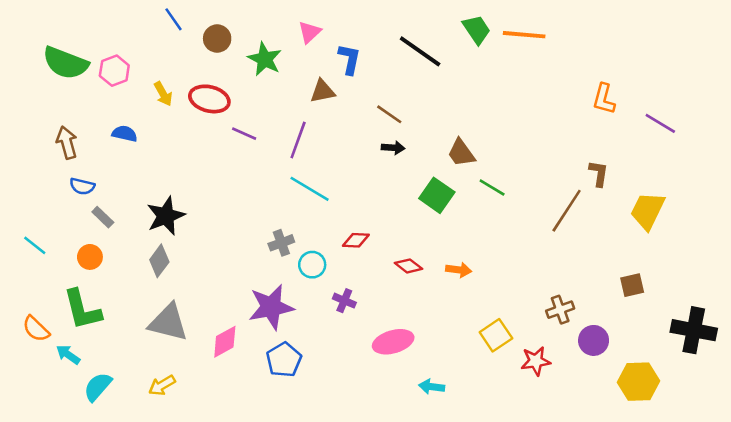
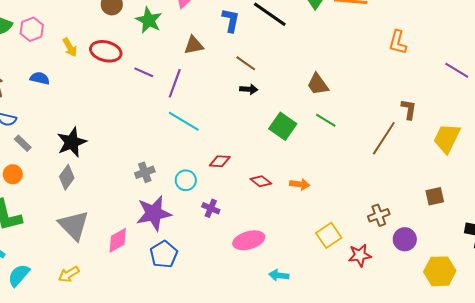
blue L-shape: (349, 59) -> (231, 20), moved
orange L-shape: (604, 99) -> (398, 42), moved
purple line: (244, 134) -> (144, 72), moved
brown trapezoid: (461, 153) -> (318, 84), moved
gray cross: (281, 243) -> (145, 172), moved
gray triangle: (168, 322) -> (74, 225), turned 32

